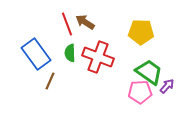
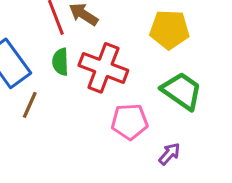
purple arrow: (167, 86) -> (169, 154), moved
pink pentagon: (140, 92) -> (130, 122), moved

